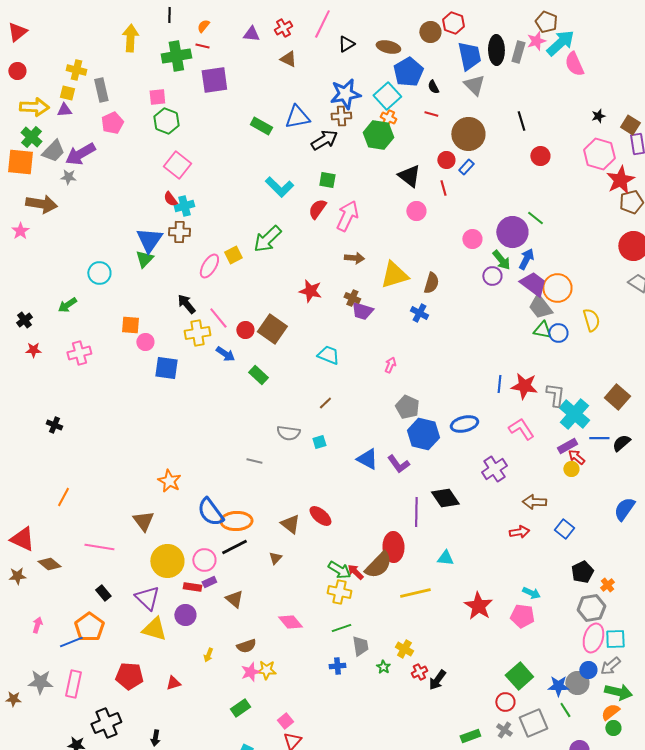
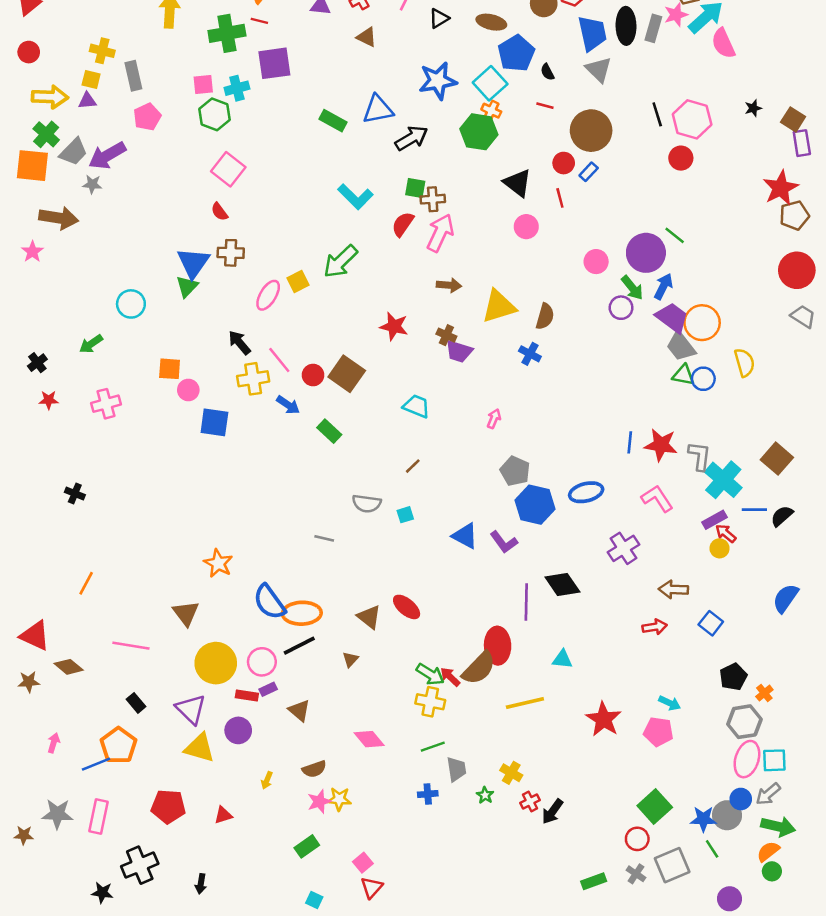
brown cross: (341, 116) -> (433, 199), moved
pink hexagon: (599, 154) -> (692, 119), moved
cyan cross: (184, 206) -> (237, 88), moved

